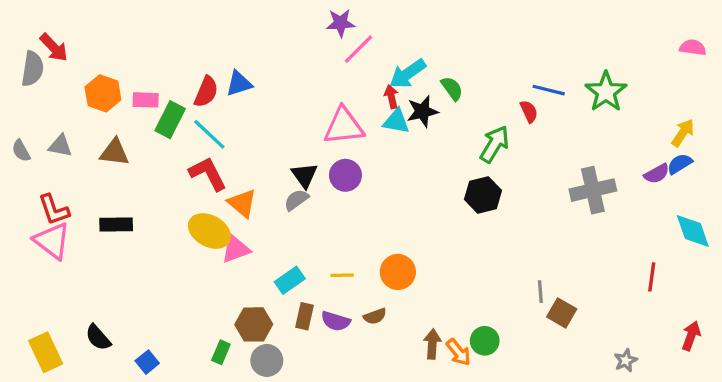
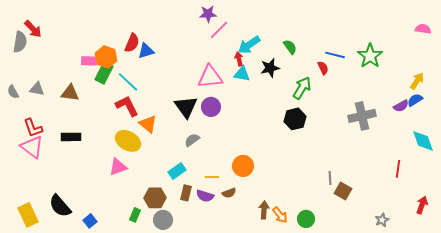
green semicircle: (452, 88) -> (290, 47), moved
red semicircle: (206, 92) -> (132, 43), moved
orange hexagon: (103, 93) -> (106, 57), moved
black star: (422, 111) -> (270, 68), moved
black triangle: (304, 175) -> (186, 107), size x1.4
gray semicircle: (296, 200) -> (192, 140), moved
pink triangle: (236, 249) -> (118, 167), moved
yellow line: (342, 275) -> (212, 177), moved
black semicircle: (98, 338) -> (60, 206), size x1.4
green circle: (485, 341) -> (306, 219), moved

